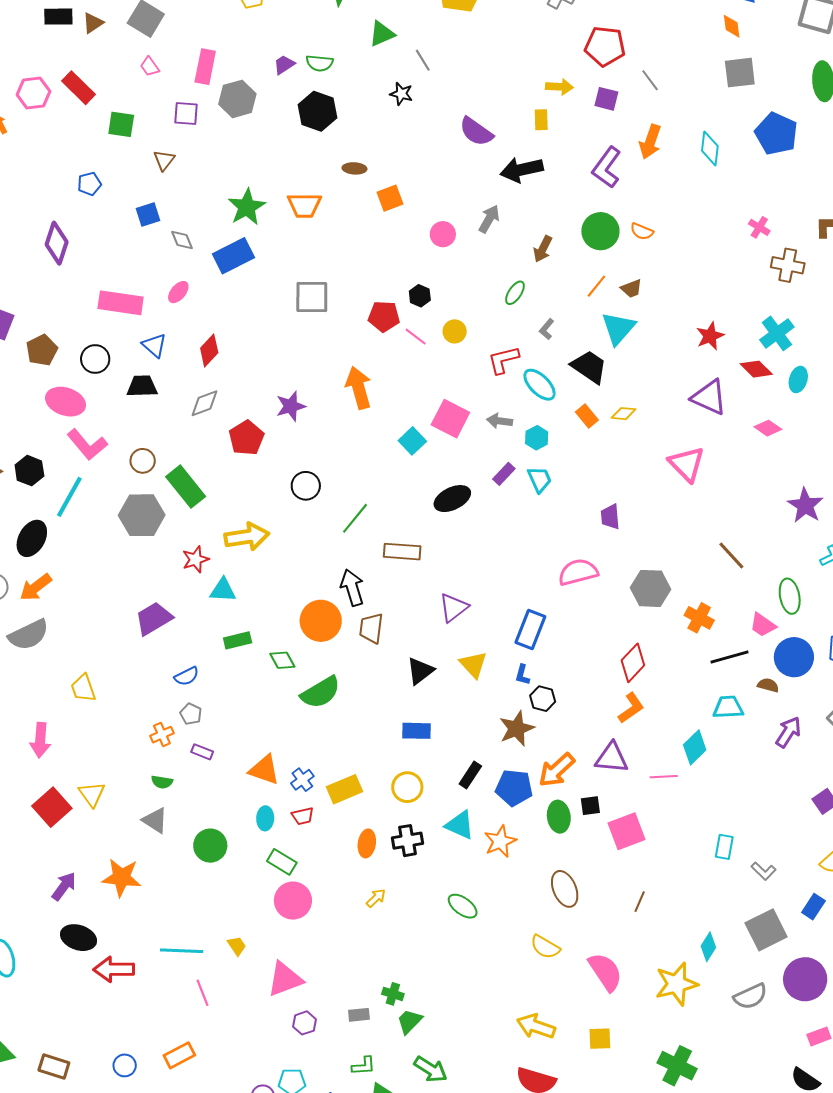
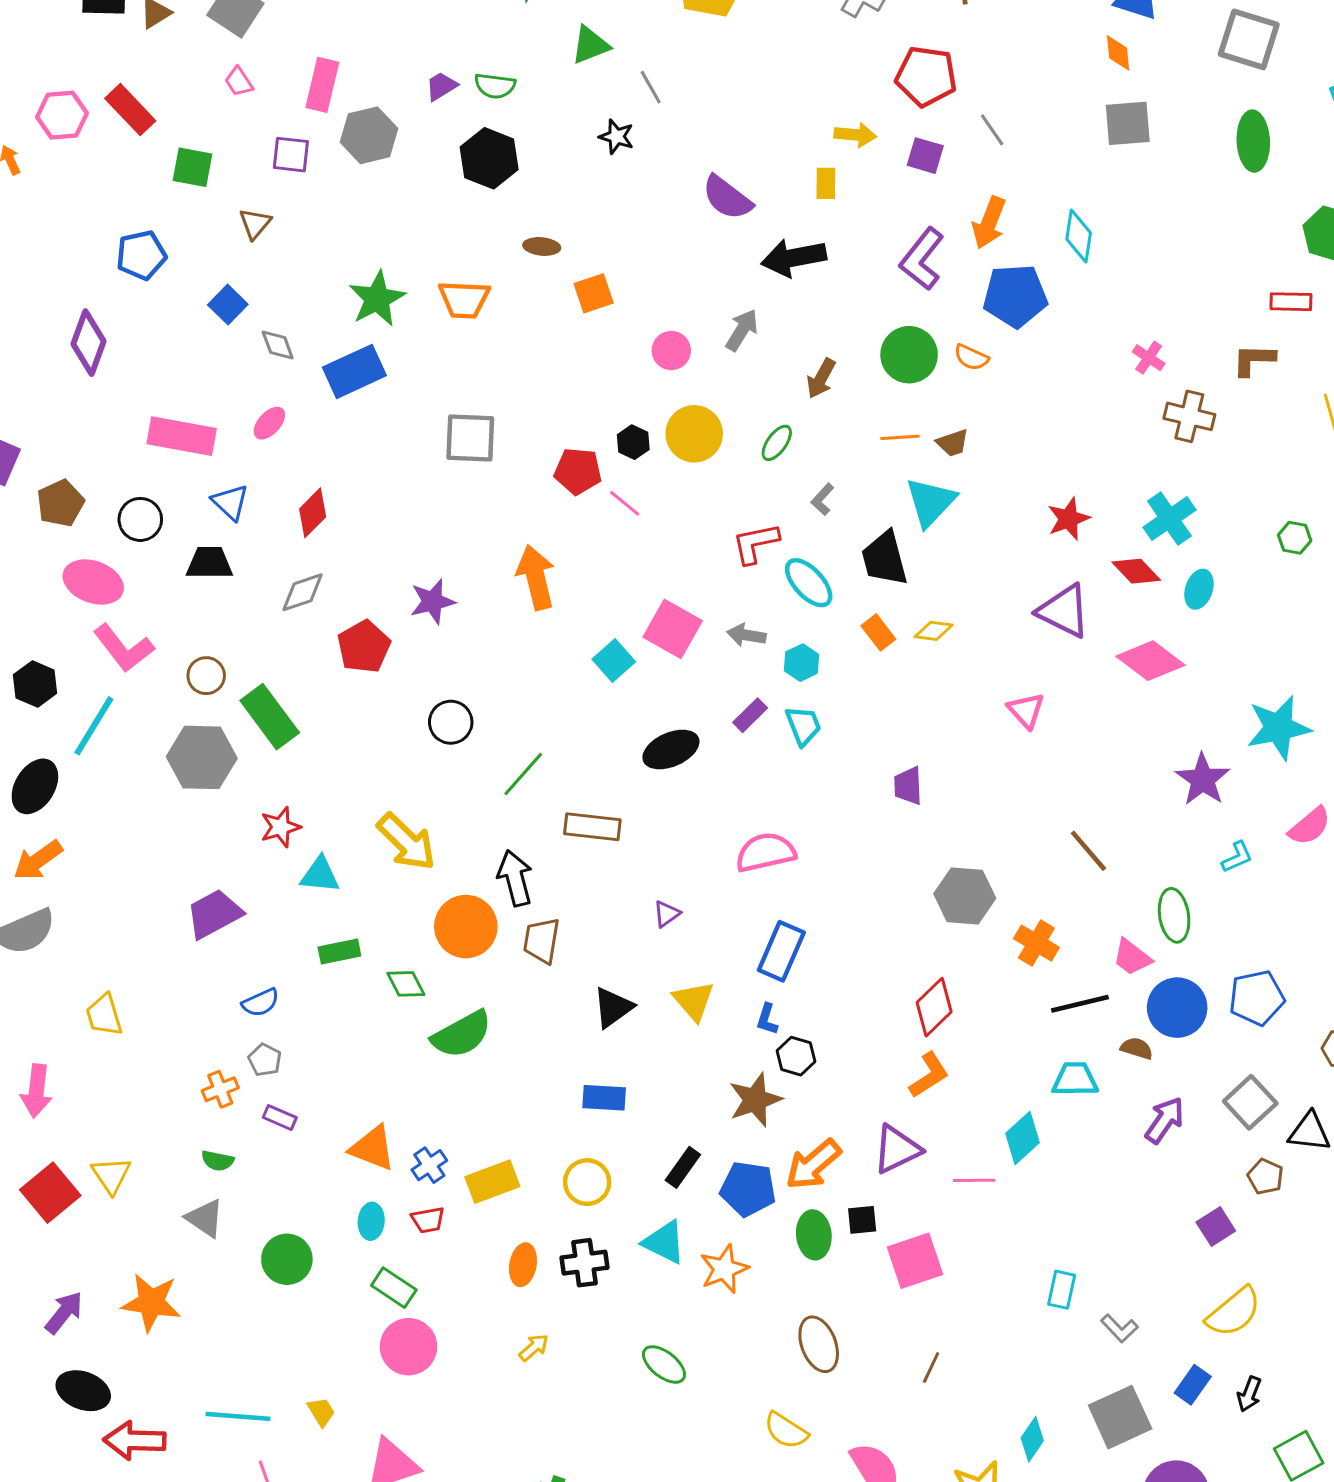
blue pentagon: (776, 134) -> (1015, 296), moved, turned -30
blue pentagon: (89, 184) -> (141, 255), size x1.4
blue square: (148, 215) -> (228, 305), turned -30
orange line: (596, 286) -> (900, 437), turned 45
yellow circle: (455, 331) -> (694, 434), moved, size x1.6
black trapezoid: (589, 367) -> (885, 559), turned -141
pink diamond: (768, 428) -> (1150, 661), size x1.6
pink triangle: (687, 464) -> (1026, 710), size x0.7
yellow arrow: (247, 537) -> (406, 842), moved, turned 51
pink semicircle: (578, 572) -> (766, 852), moved
purple triangle: (453, 608) -> (667, 914), size x0.6
purple triangle: (612, 758) -> (897, 1149), turned -33

